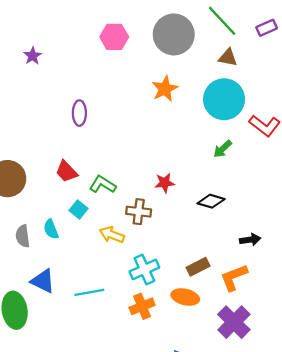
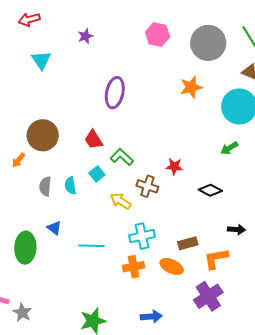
purple ellipse: (79, 113) -> (115, 93), size x1.4
blue triangle: (43, 281) -> (54, 228), size x0.7

